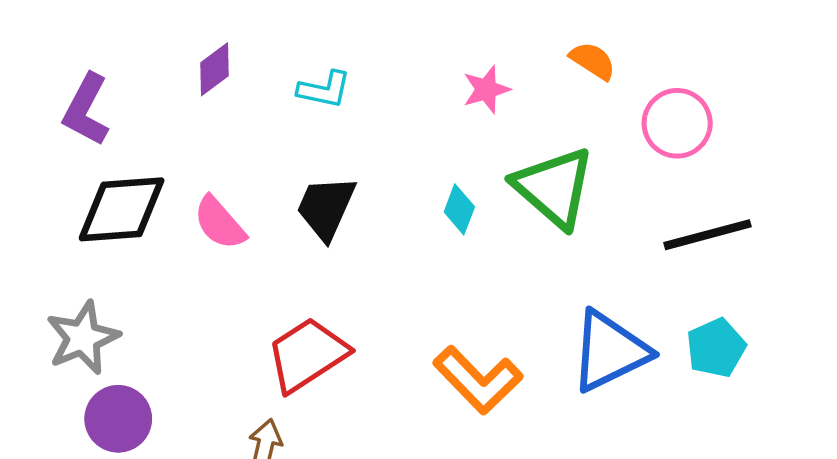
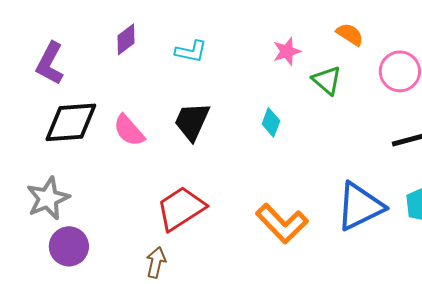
green triangle: (554, 187) -> (327, 80), moved, size x0.6

